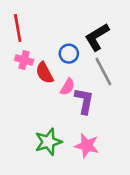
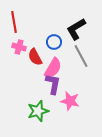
pink semicircle: (68, 87) -> (53, 68), size x1.5
purple L-shape: (84, 101) -> (53, 84), moved
pink star: (87, 146) -> (70, 101), moved

